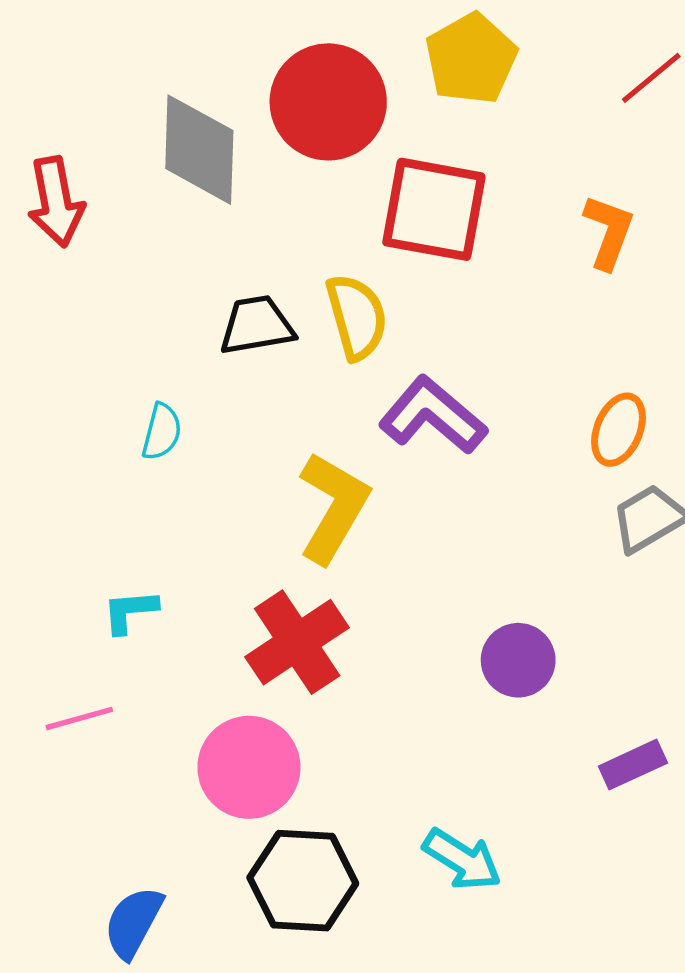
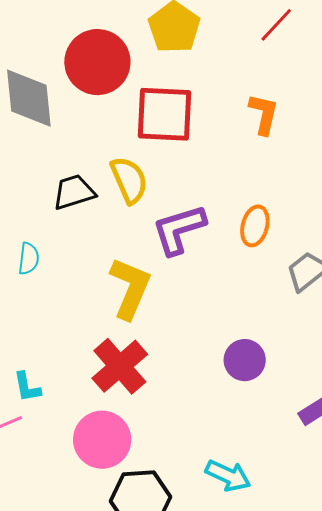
purple L-shape: (433, 415) -> (179, 230), turned -50
orange ellipse: (619, 430) -> (255, 226), moved
cyan L-shape: (130, 611) -> (27, 387), moved, turned -88

